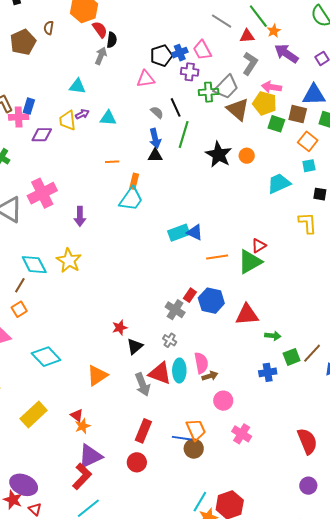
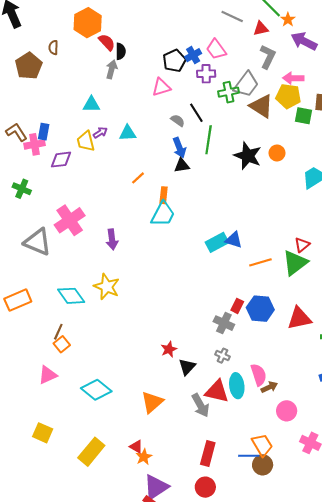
orange line: (112, 162) -> (138, 178), turned -32
brown line: (20, 285) -> (58, 332), moved

